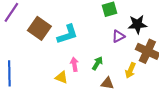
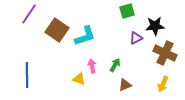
yellow arrow: (130, 70) -> (163, 84), moved
brown triangle: (107, 83) -> (125, 85), turned -32

